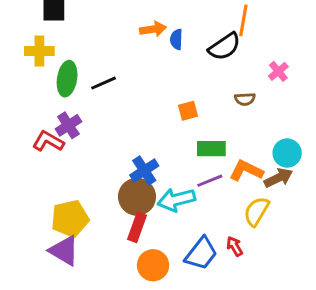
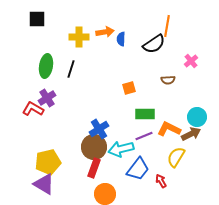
yellow cross: (39, 51) -> (79, 37), moved
black line: (103, 83) -> (71, 69), turned -48
blue trapezoid: (201, 254) -> (138, 169), moved

